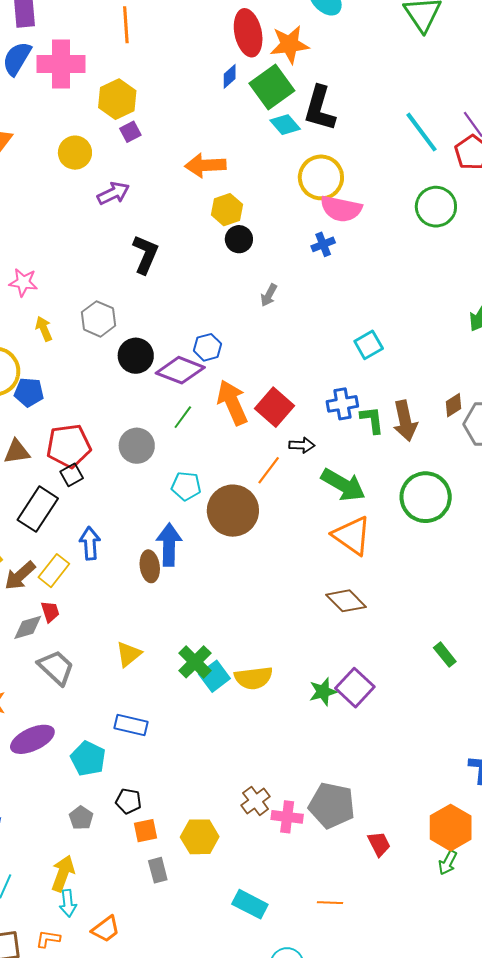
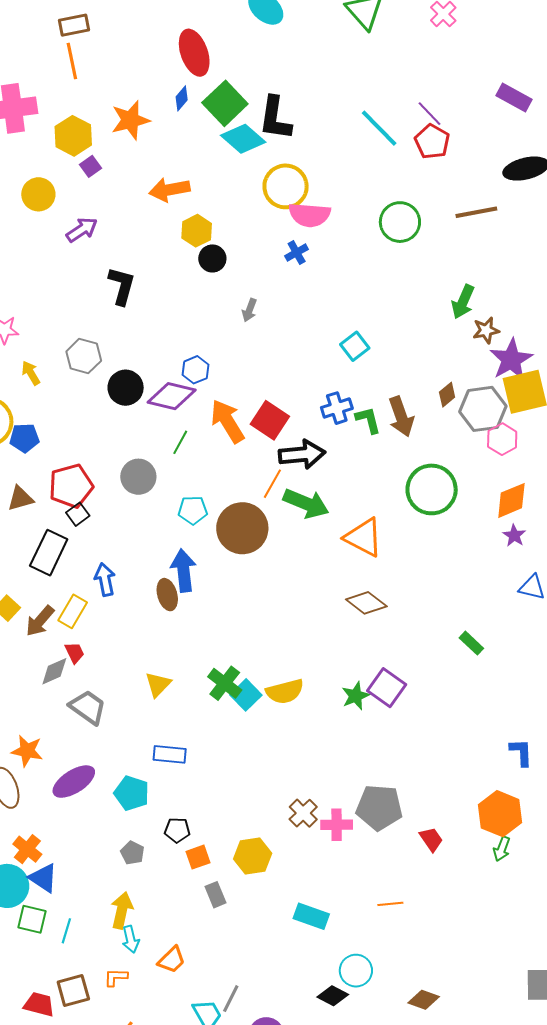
orange star: (290, 44) -> (130, 120), moved
cyan diamond: (285, 125) -> (243, 139), size x1.4
green circle: (436, 207) -> (400, 222), moved
black arrow: (302, 445) -> (302, 454), size x1.8
green arrow: (343, 485) -> (306, 503), moved

